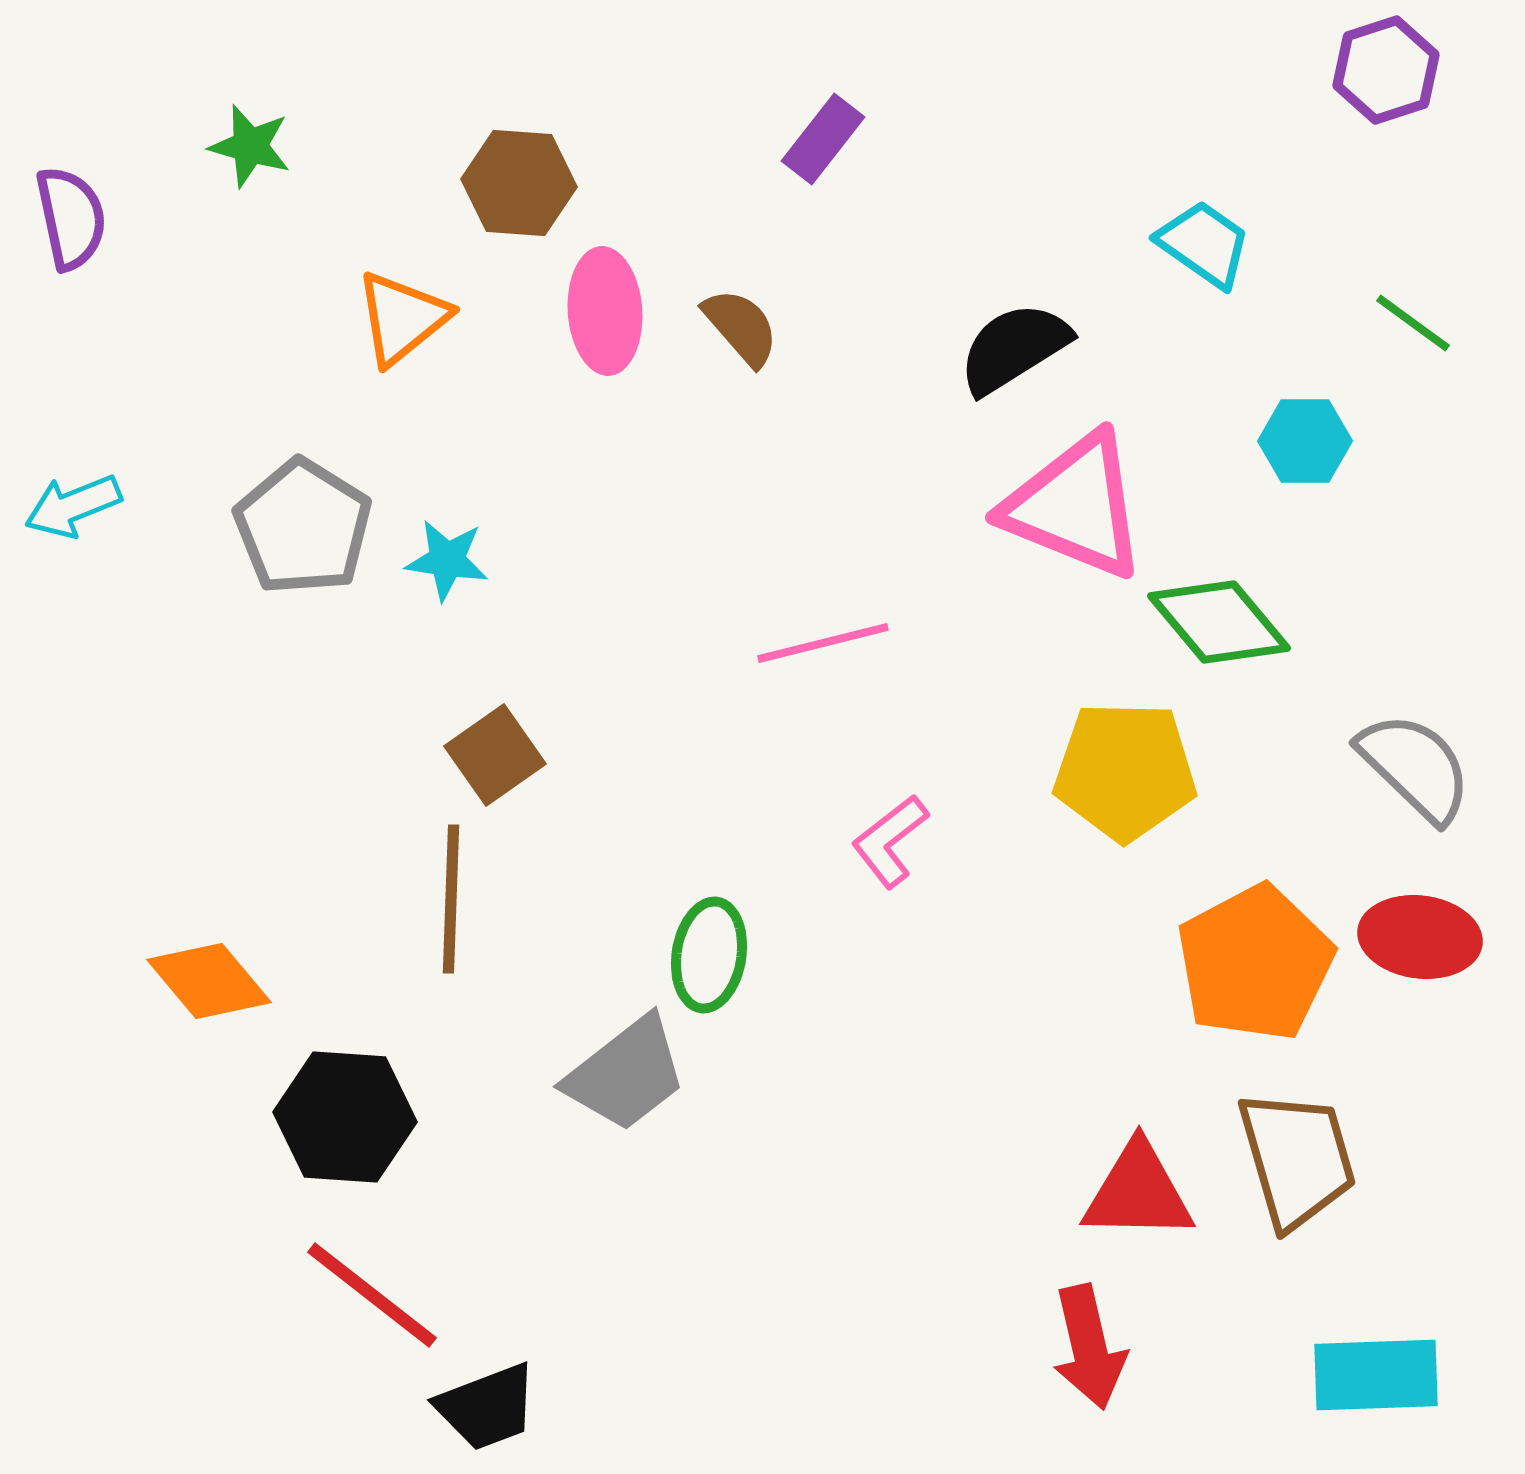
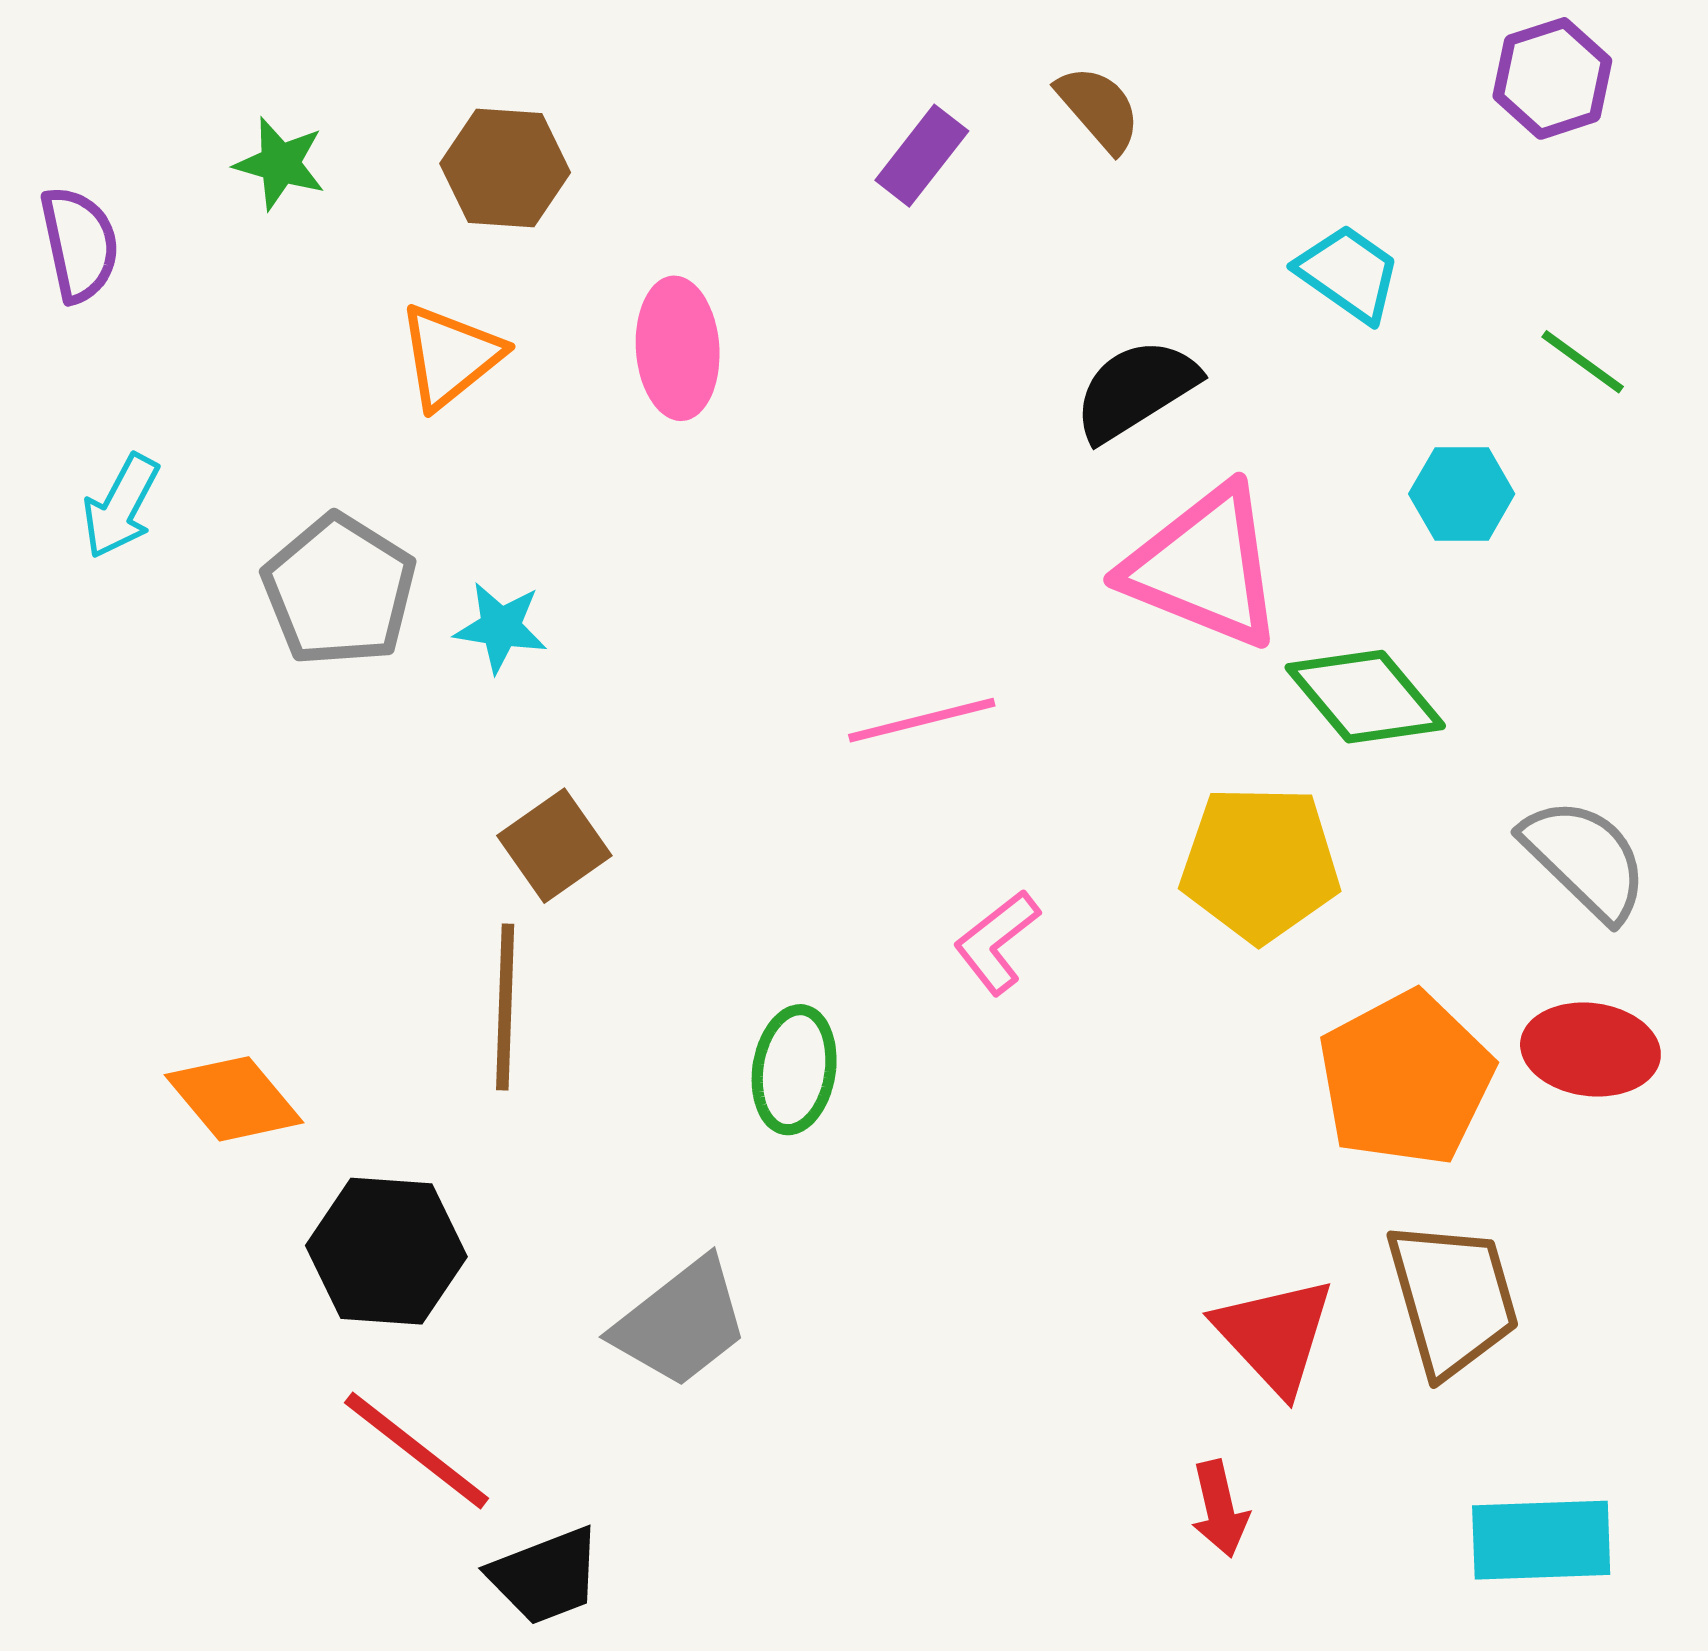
brown hexagon: (519, 183) -> (505, 168), moved
brown semicircle: (741, 327) -> (1099, 109), moved
cyan arrow: (73, 506) -> (121, 506), moved, turned -40
gray trapezoid: (626, 1074) -> (681, 1323), moved
red triangle: (1138, 1192) -> (1275, 1335), turned 46
red arrow: (1089, 1347) -> (1220, 1509), size x0.7

